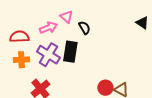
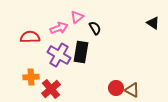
pink triangle: (66, 17) -> (77, 17), turned 40
orange cross: (21, 60) -> (31, 77), moved

